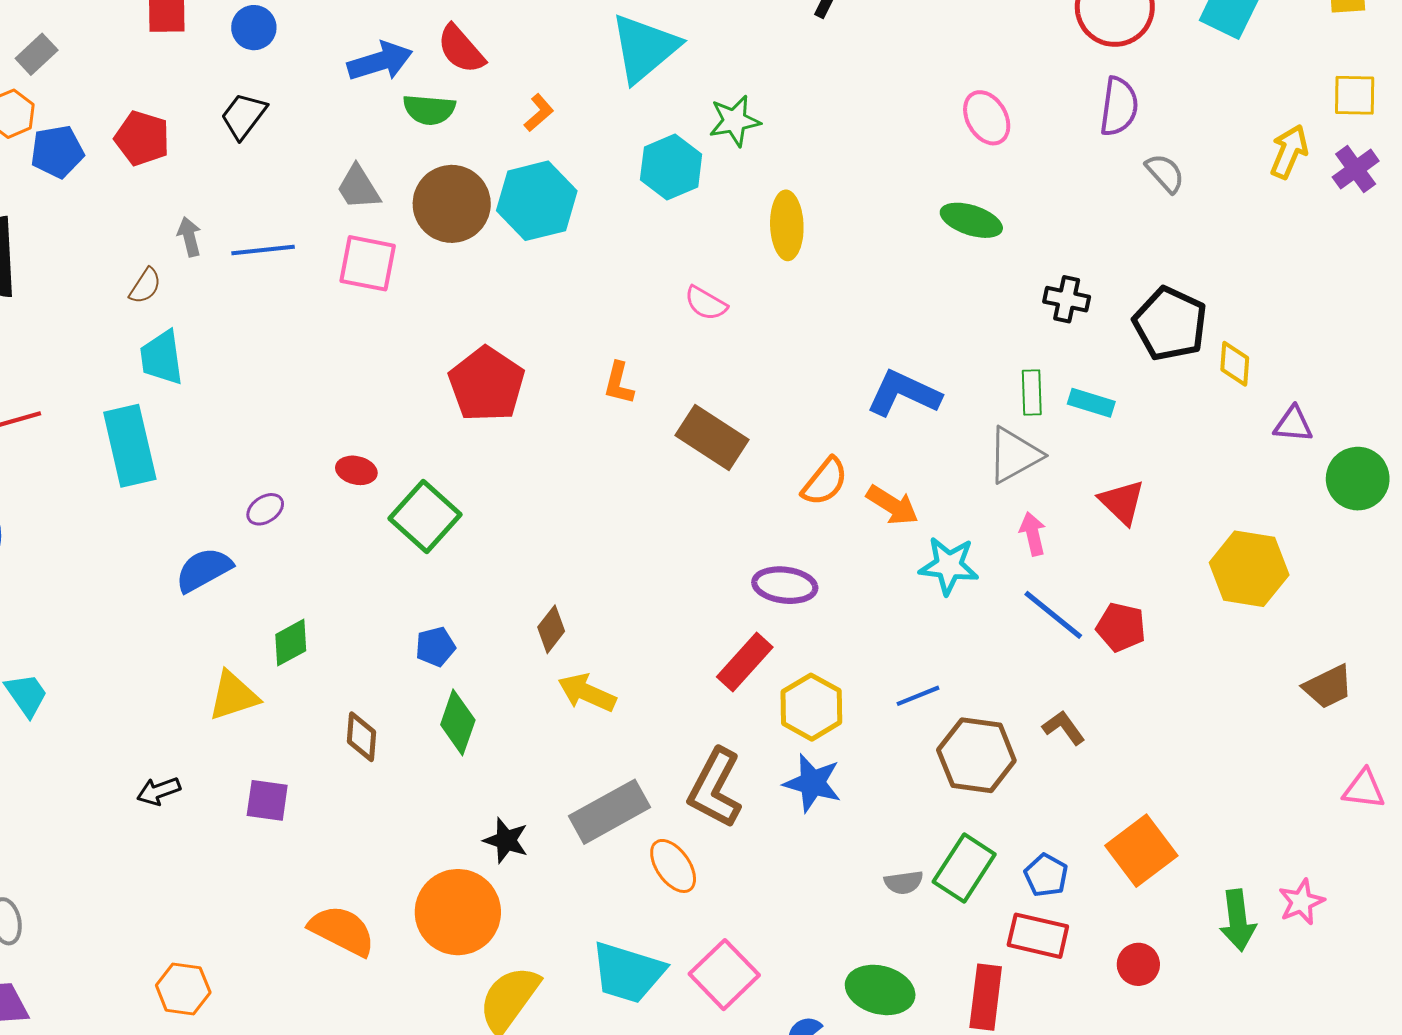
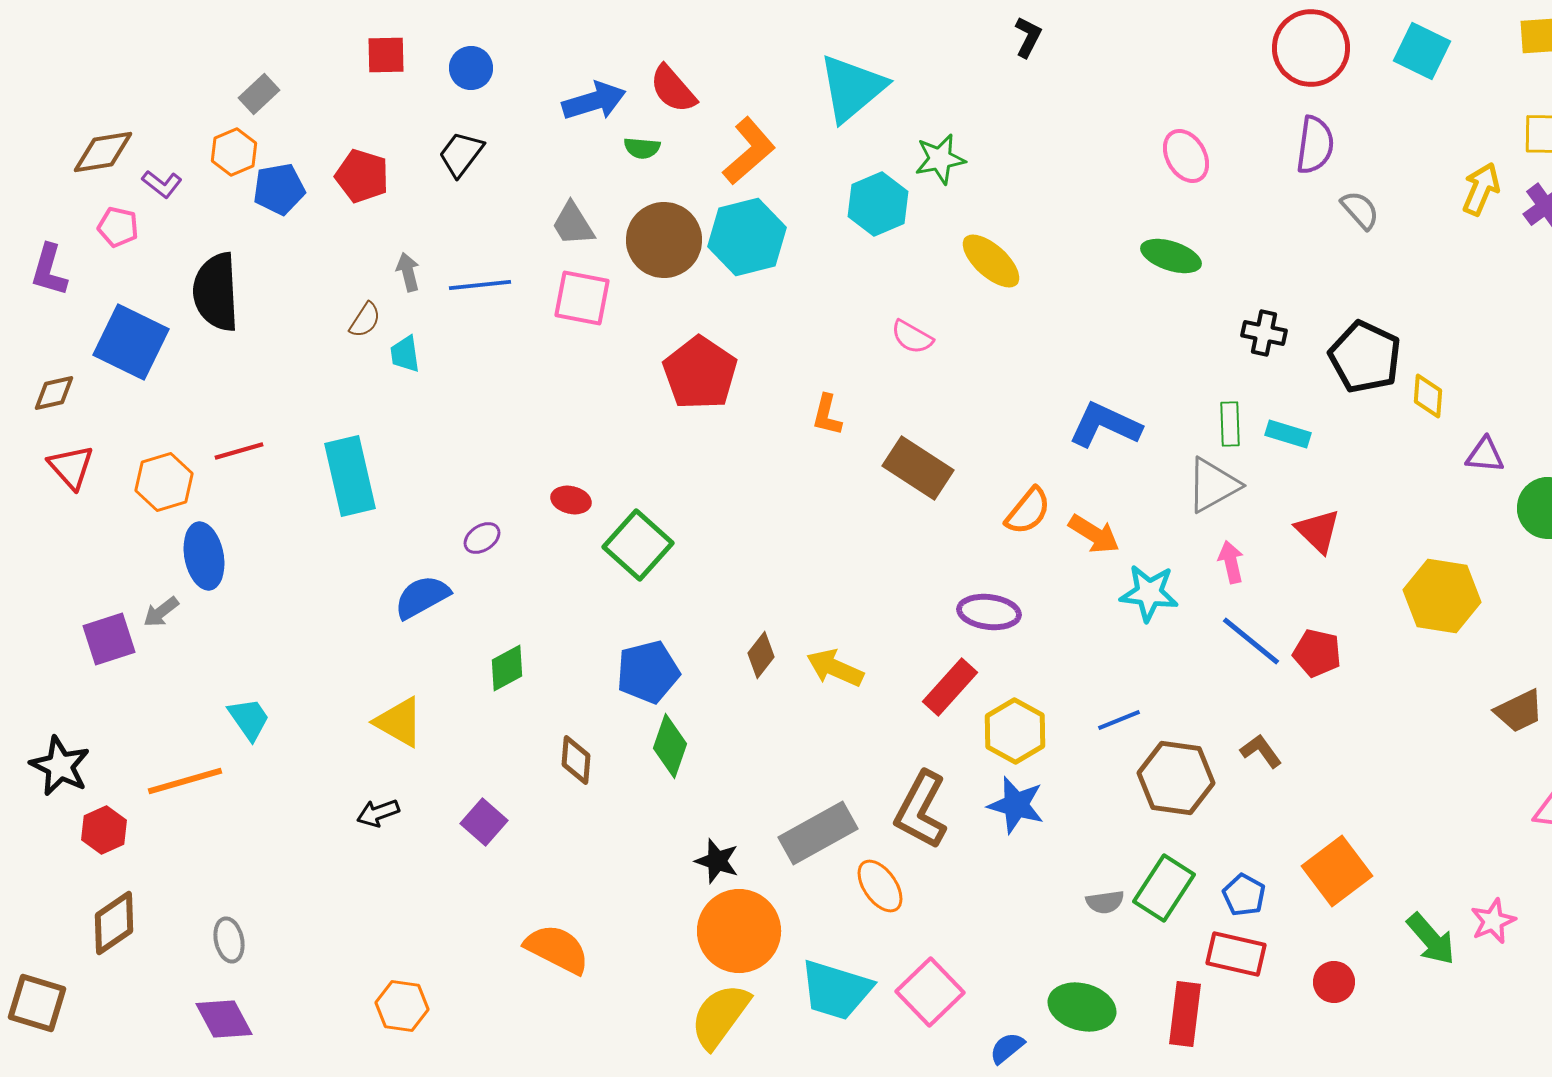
green semicircle: (429, 110) -> (642, 148), size x0.7
orange L-shape: (539, 113) -> (749, 151), size x1.8
yellow ellipse: (787, 225) -> (991, 261), turned -46
cyan trapezoid: (162, 358) -> (405, 354), moved, size x0.7
red pentagon: (487, 384) -> (700, 373), moved
blue pentagon: (435, 647) -> (648, 672), size x1.6
yellow arrow: (587, 693) -> (835, 668), moved
yellow triangle: (233, 696) -> (399, 722), moved, turned 48
purple square: (267, 800) -> (484, 822), turned 33
orange circle: (458, 912) -> (739, 931), moved
green arrow: (1238, 920) -> (1431, 939), turned -34

